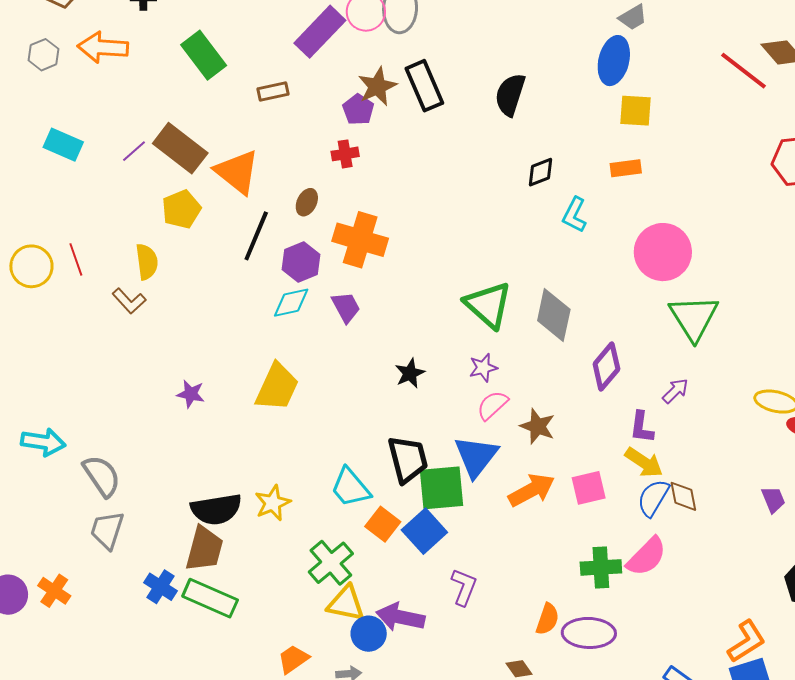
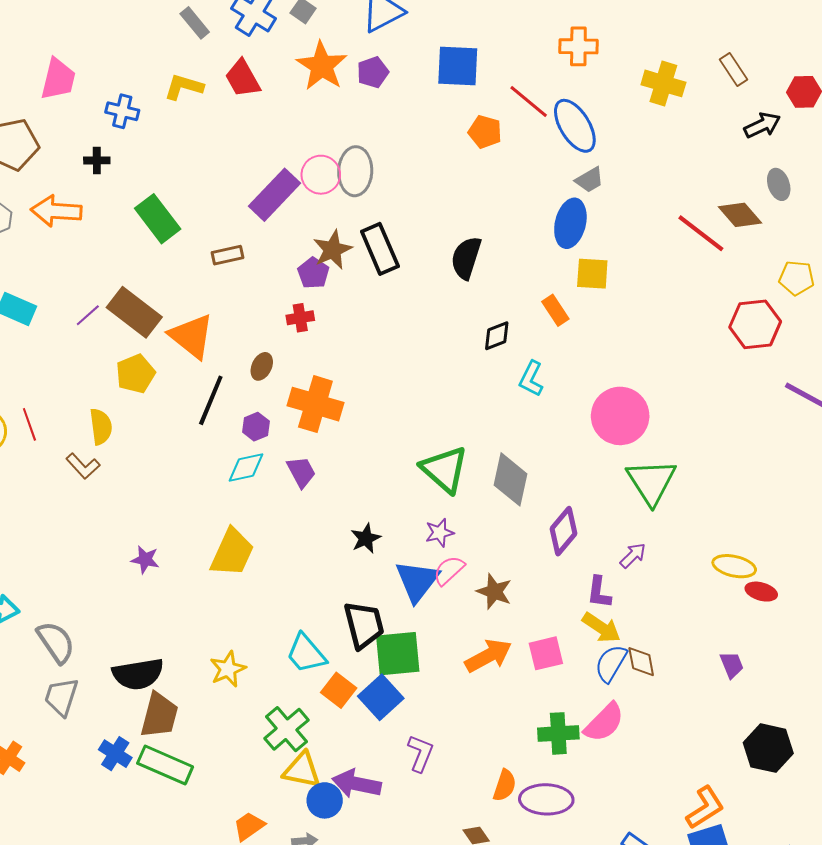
orange rectangle: (626, 168) -> (555, 310), moved, turned 64
purple hexagon: (301, 262) -> (256, 427), size x0.7
blue triangle: (476, 456) -> (417, 581), moved
black semicircle: (216, 509) -> (138, 674), moved

